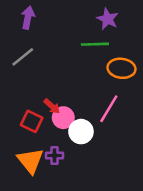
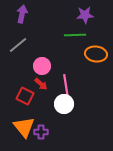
purple star: (108, 19) -> (85, 15), turned -30
pink line: (109, 109) -> (66, 86), moved, turned -40
pink circle: (63, 118) -> (42, 66), moved
purple cross: (54, 156) -> (41, 132), moved

